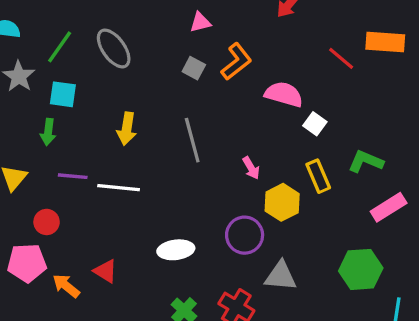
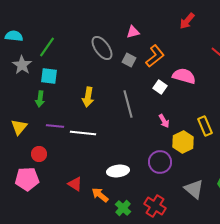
gray ellipse: (114, 49) -> (102, 48), moved
white square: (315, 124) -> (160, 87), moved
gray triangle: (281, 276) -> (194, 189), moved, turned 35
orange arrow: (66, 286) -> (100, 195), moved

